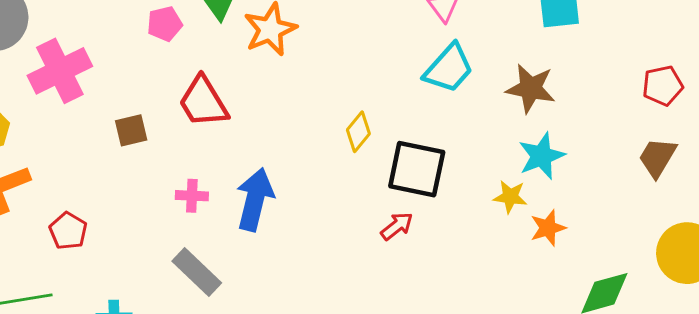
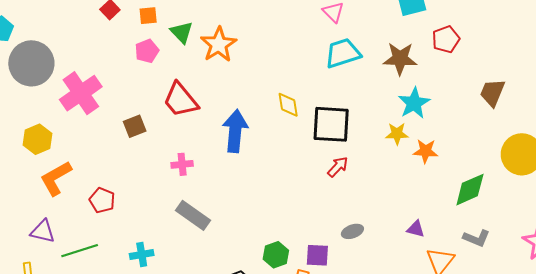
cyan trapezoid: (449, 68) -> (343, 53), turned -141
red pentagon: (663, 86) -> (446, 39), moved
yellow diamond: (358, 132) -> (288, 105), turned -40
blue arrow: (255, 199) -> (235, 131), moved
red arrow: (397, 226) -> (338, 167), moved
orange star: (548, 228) -> (425, 151), turned 30

